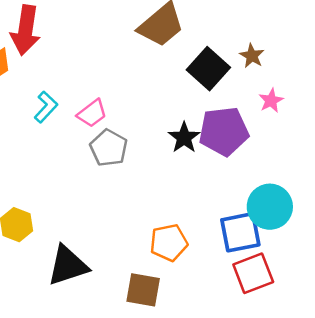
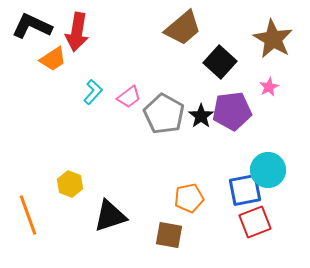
brown star: (252, 56) -> (273, 39), moved, size x2.0
gray pentagon: (109, 148) -> (164, 114), moved, size x1.4

